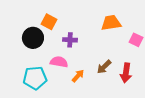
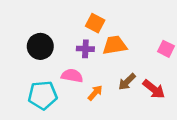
orange square: (49, 22) -> (95, 23), moved
orange trapezoid: (111, 23) -> (115, 45), moved
red arrow: (126, 73) -> (154, 89), turned -60

